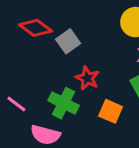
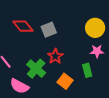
red diamond: (35, 28) -> (23, 26), moved

